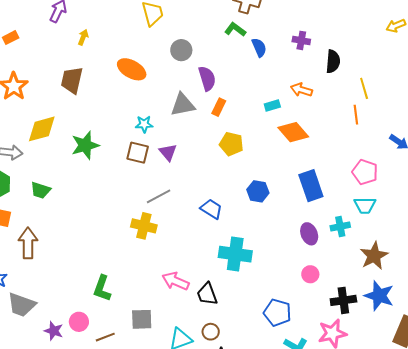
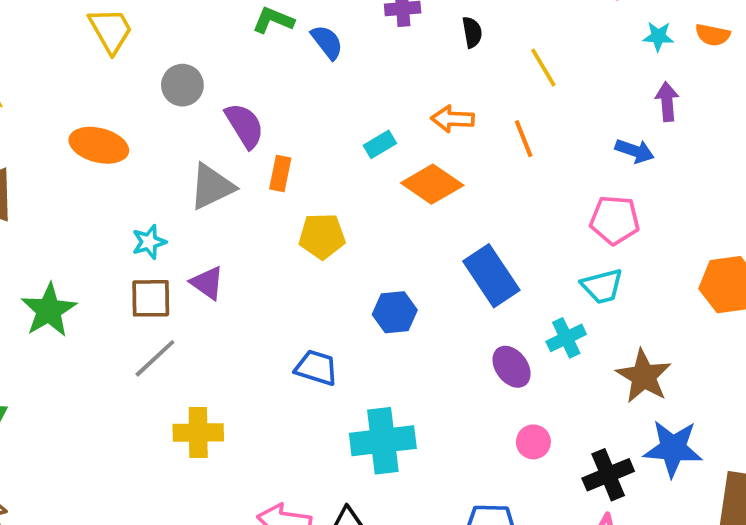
black semicircle: (333, 61) -> (472, 32), size x0.7
orange arrow: (301, 90) -> (453, 119), moved
orange line: (356, 115) -> (524, 139), moved
pink pentagon: (365, 172) -> (615, 220), moved
gray line: (159, 196) -> (155, 358), moved

